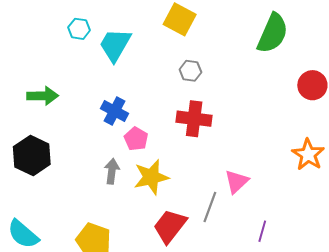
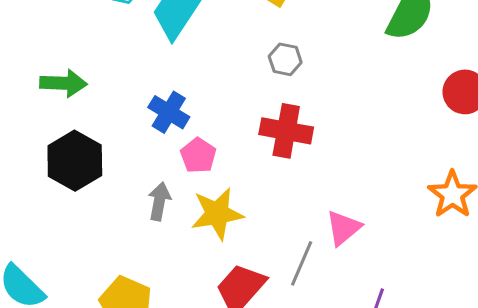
black hexagon: (32, 156) -> (75, 161), moved

